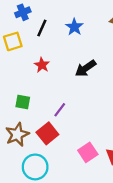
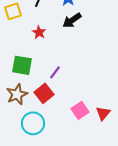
black arrow: (86, 68) -> (72, 20), moved
green square: (23, 102) -> (22, 65), size x1.5

